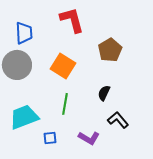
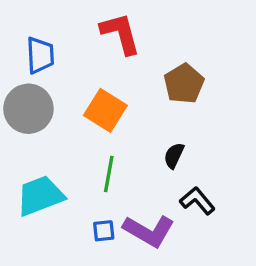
blue square: (50, 138) -> (104, 231), moved
purple L-shape: (89, 138) -> (149, 231), size x1.4

